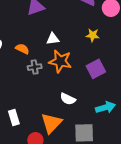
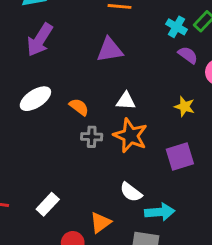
cyan arrow: (105, 107) -> (160, 212), moved
white rectangle: (14, 118) -> (48, 204), turned 49
orange triangle: (51, 123) -> (100, 223), size x0.7

